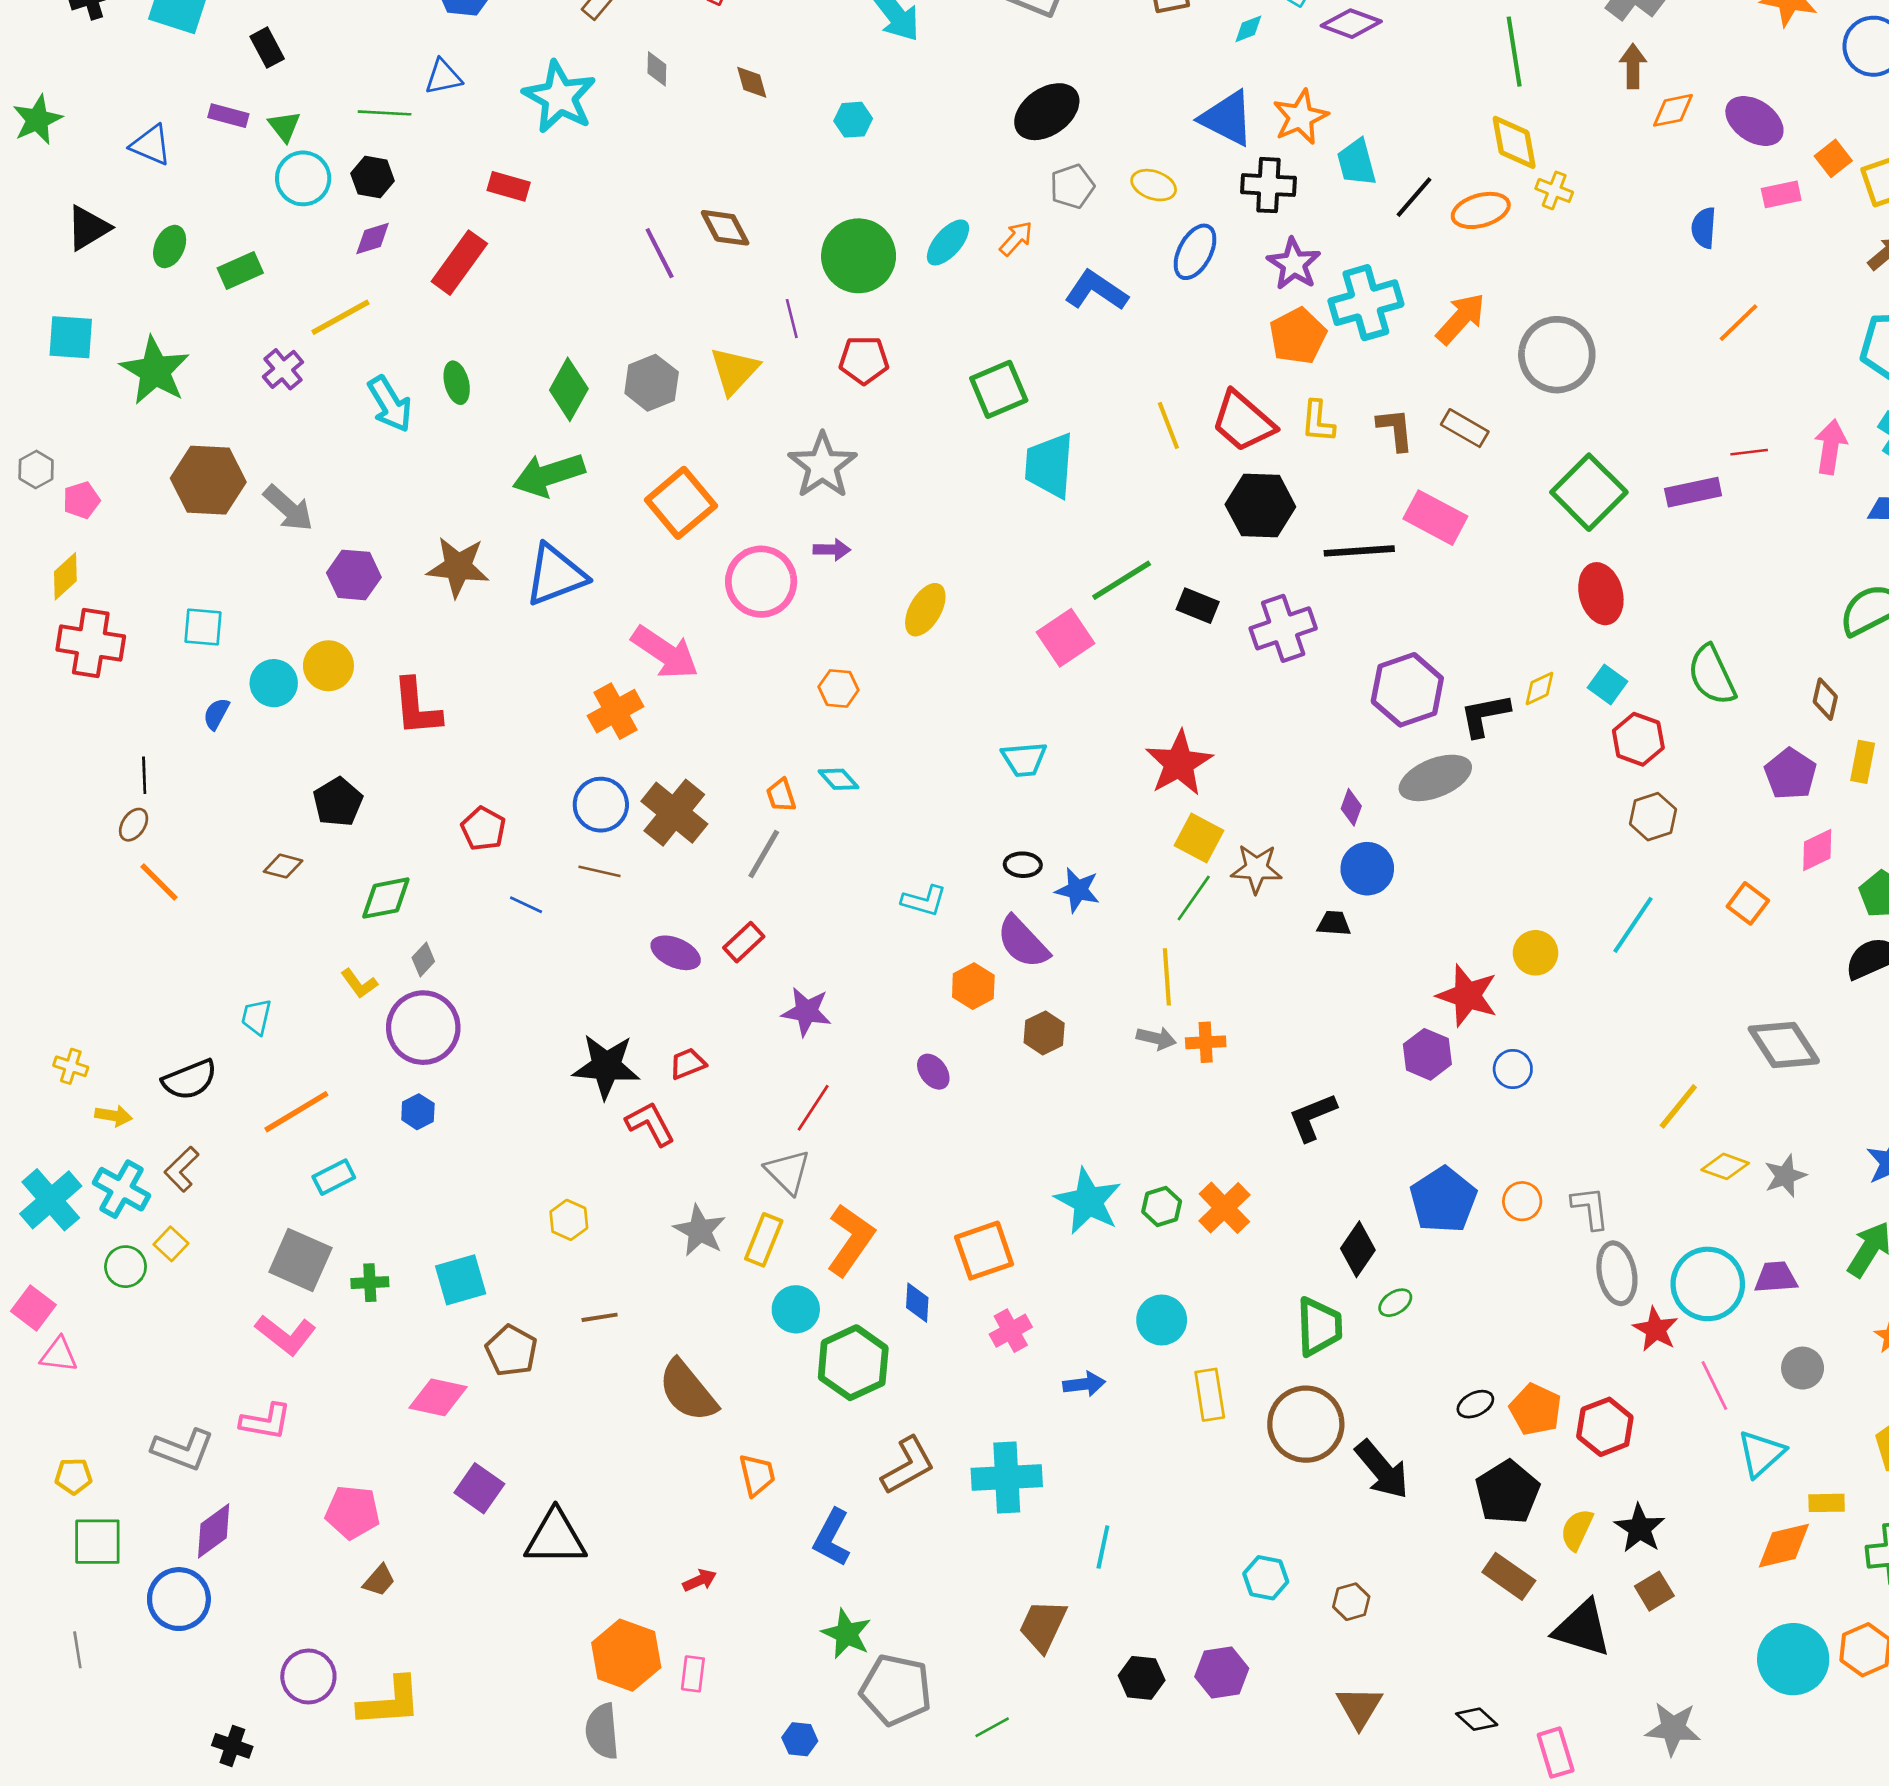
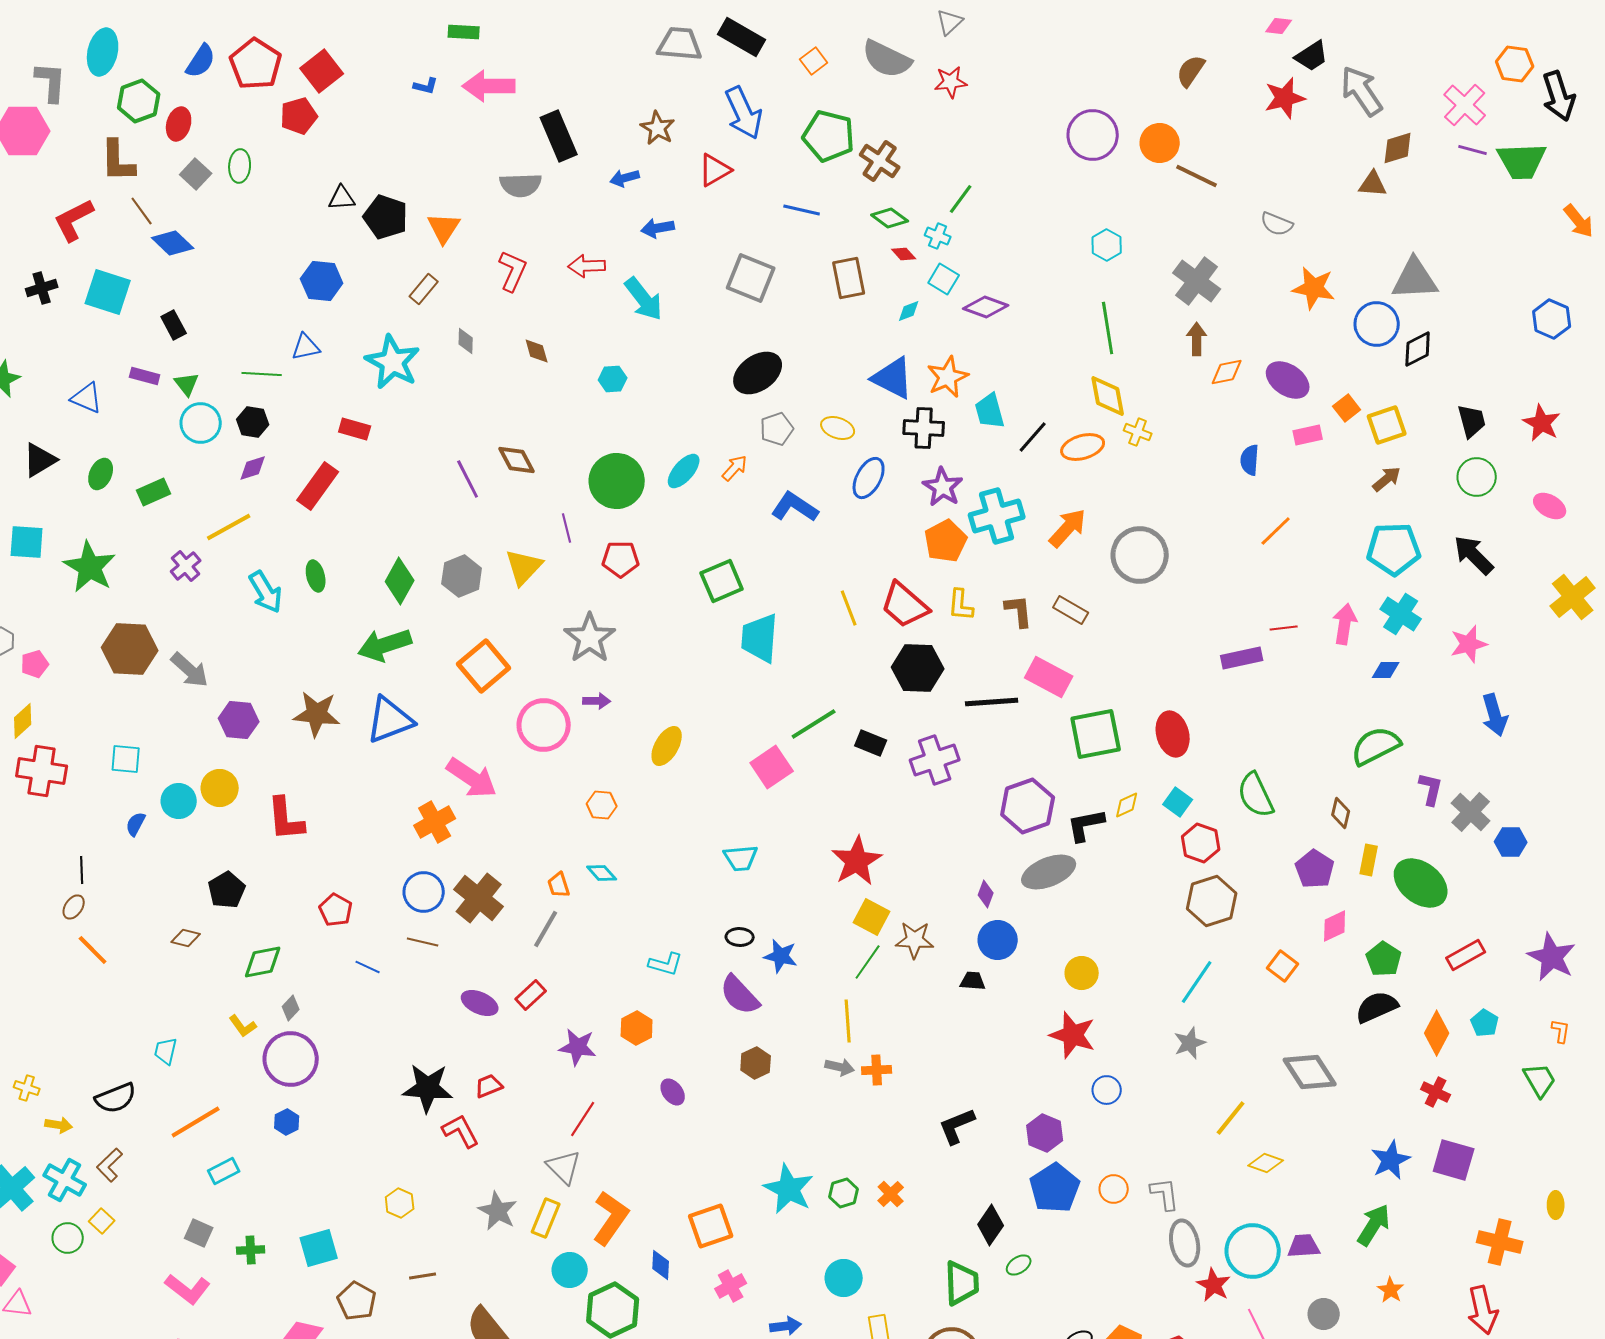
green square: (1589, 492) -> (1096, 734), moved, turned 34
brown hexagon: (1653, 817) -> (1212, 901), size x1.4
yellow circle: (1535, 953) -> (1082, 973), moved
orange hexagon: (973, 986) -> (637, 1028), moved
purple hexagon: (1427, 1054) -> (1045, 1133), moved
gray star: (1785, 1176) -> (1190, 1043), moved
orange cross: (1224, 1208) -> (891, 1194), size x0.7
gray square: (300, 1260) -> (199, 1233), size x0.6

